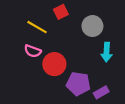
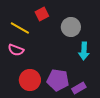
red circle: (54, 64) -> (30, 80), moved

